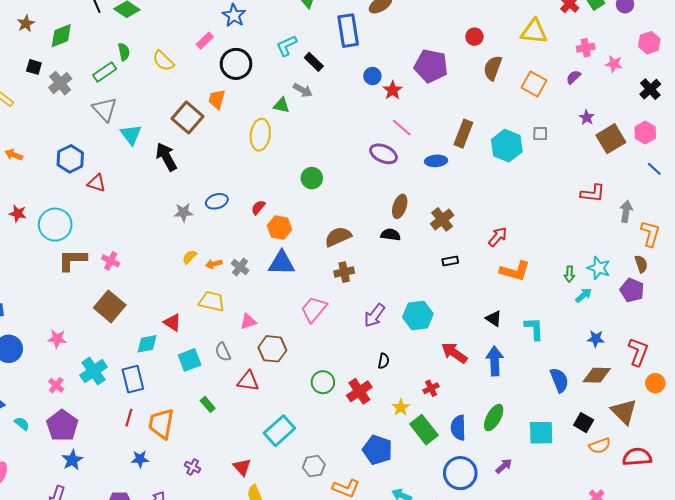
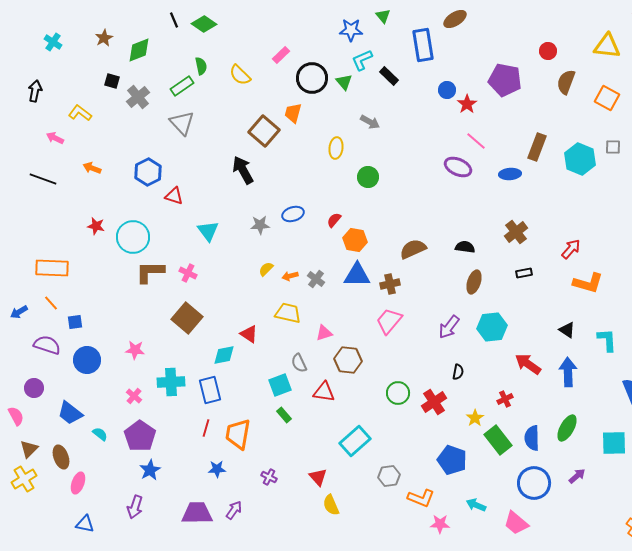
blue star: (234, 15) -> (351, 30), moved, turned -30
gray arrow: (303, 90) -> (370, 122), moved
green triangle: (281, 105) -> (344, 82), moved, turned 36
cyan triangle: (131, 135) -> (208, 231), moved
yellow ellipse: (260, 135) -> (336, 148), size x0.7
green circle: (312, 178) -> (368, 177), moved
brown ellipse: (400, 206) -> (474, 282), moved
brown cross: (344, 272) -> (390, 284), moved
cyan square: (190, 360) -> (280, 385), moved
cyan cross: (94, 371) -> (171, 382), turned 32

